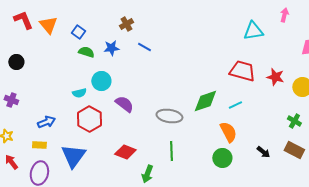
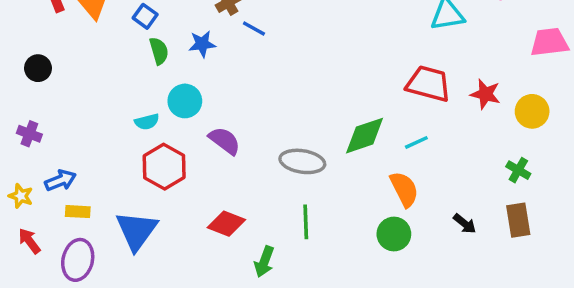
blue line: (144, 47) -> (254, 28), moved
green semicircle: (86, 52) -> (159, 51), turned 56
blue arrow: (46, 122) -> (60, 180), moved
brown rectangle: (294, 150) -> (518, 220), turned 54

